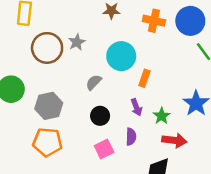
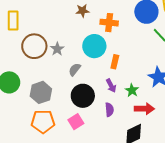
orange cross: (154, 21) -> (109, 23), moved
gray star: (77, 42) -> (57, 49), moved
black circle: (100, 116) -> (83, 96), size x1.5
pink square: (104, 149) -> (76, 122), moved

